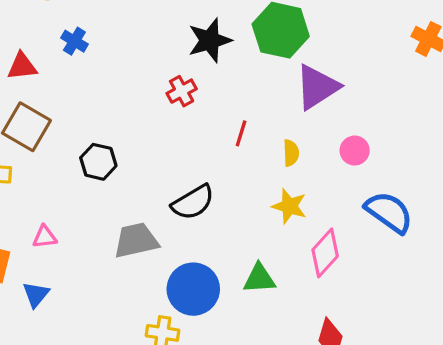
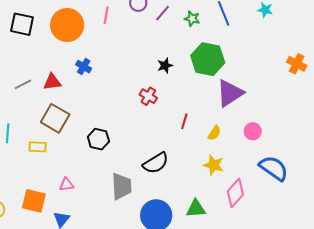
black star: (210, 40) -> (165, 66), size x0.6
red cross: (182, 91) -> (148, 96), turned -30
yellow semicircle: (291, 153) -> (214, 133), turned 35
gray trapezoid: (136, 240) -> (122, 186), turned 100

